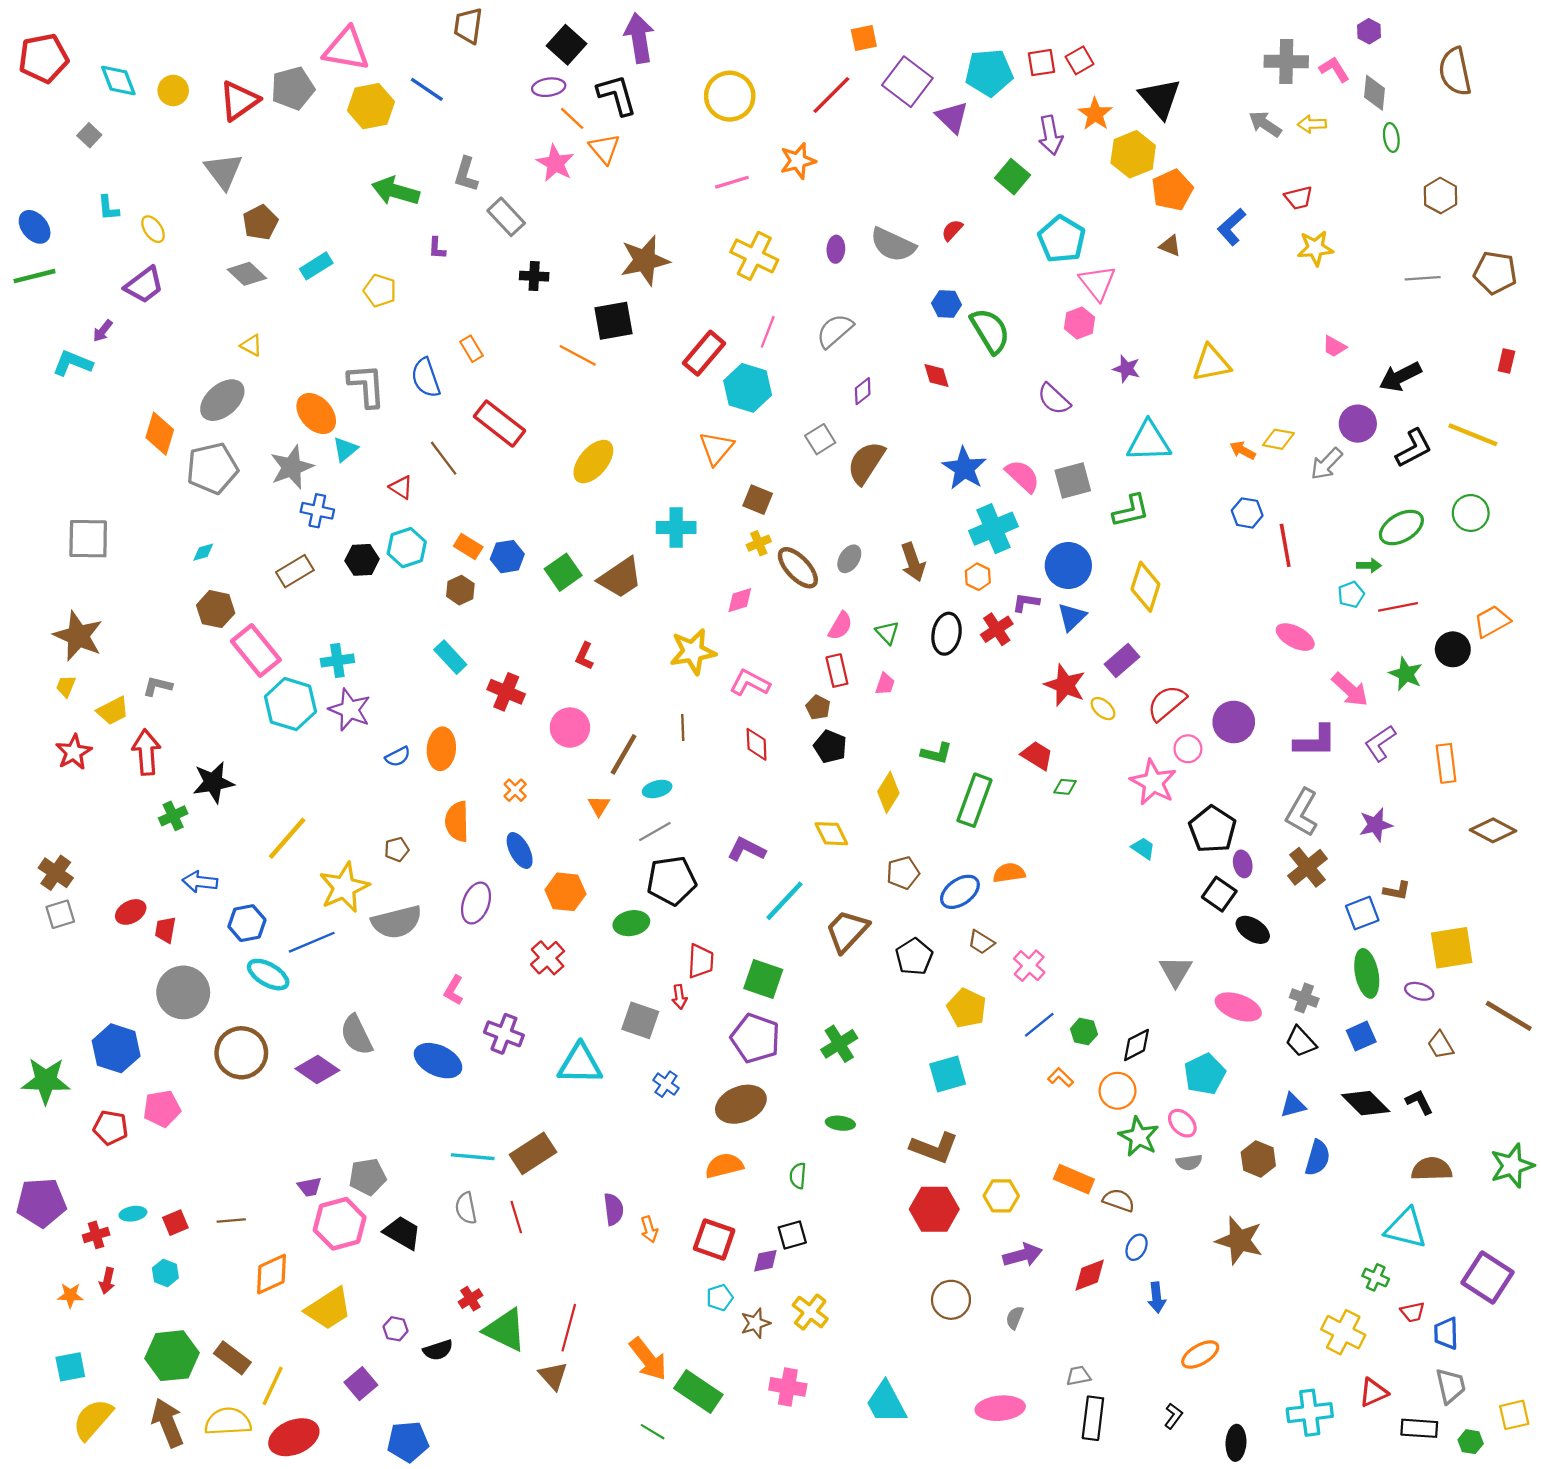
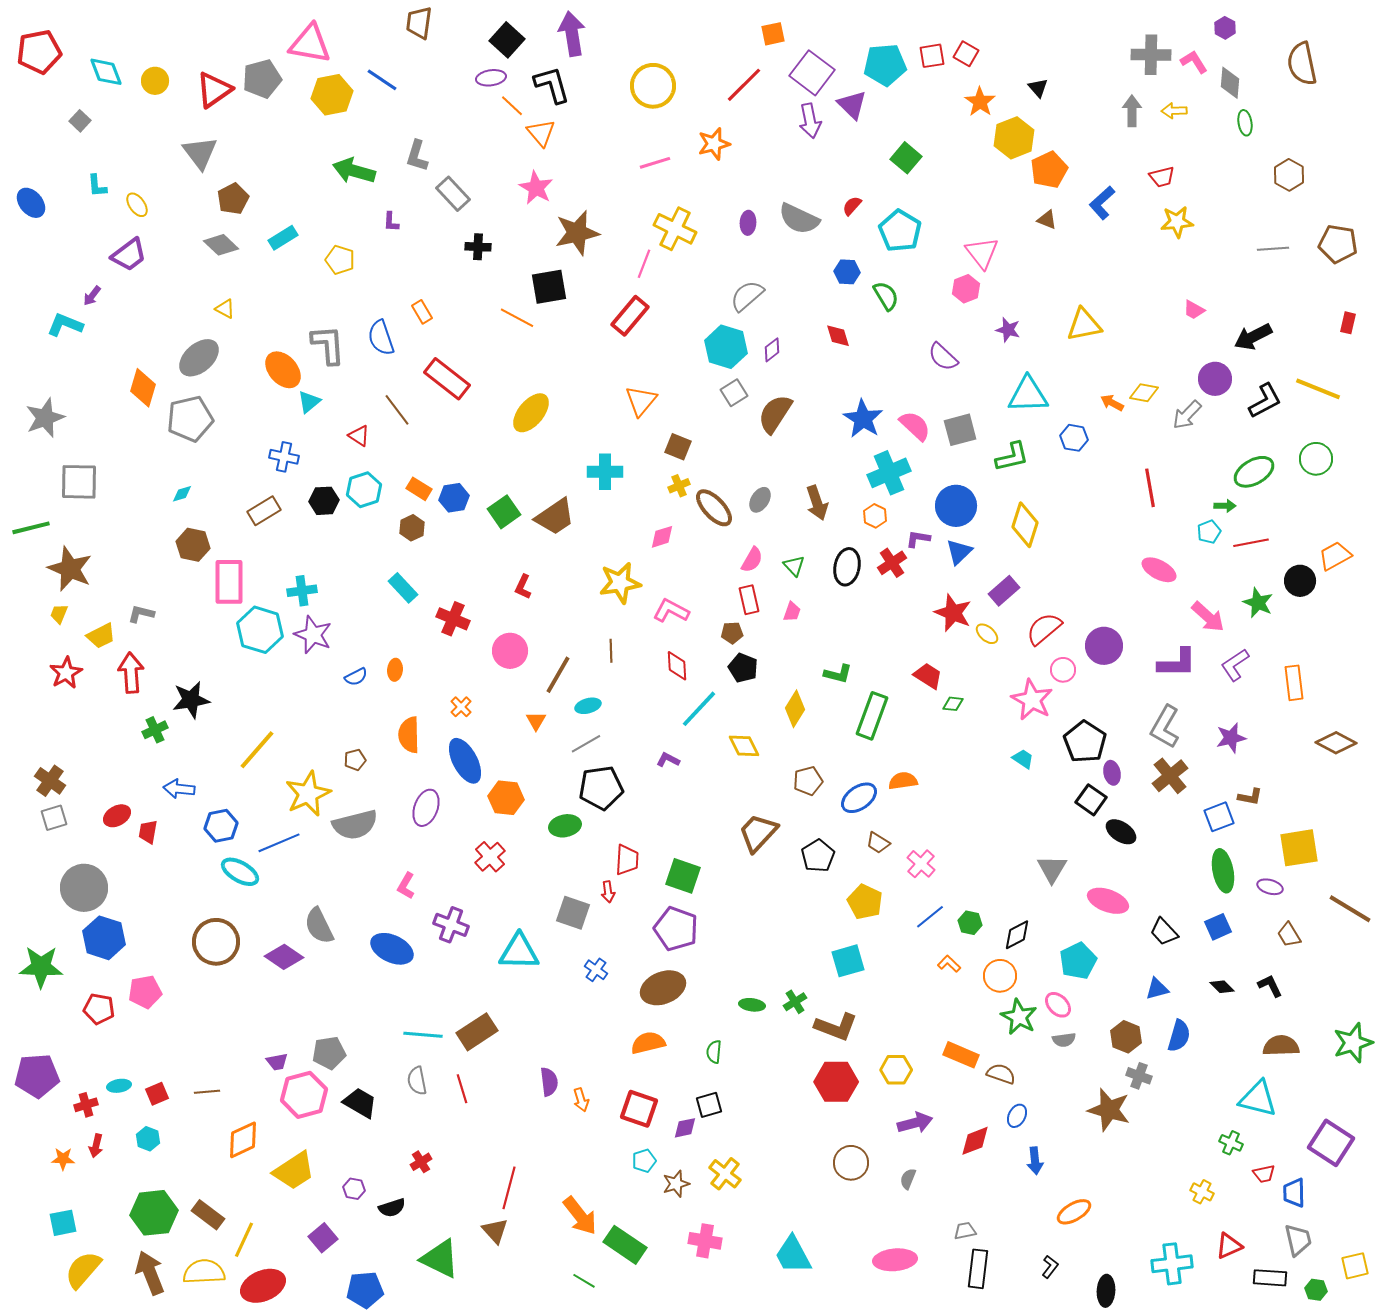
red square: (1080, 60) -> (966, 54), turned -30
black triangle: (1160, 98) -> (1038, 88), size x0.5
gray arrow: (1265, 124) -> (1132, 111), turned 56
purple arrow: (1050, 135) -> (810, 121), moved
pink star: (555, 163) -> (536, 188), moved
cyan pentagon: (1062, 239) -> (900, 231), moved
green line: (35, 276) -> (31, 528), moved
green semicircle: (990, 331) -> (886, 296), size x0.7
pink line: (768, 332) -> (644, 264), moved
cyan hexagon: (748, 388) -> (726, 347), moved
gray star: (292, 467) -> (45, 418), moved
blue hexagon: (1247, 513) -> (1074, 438), moved
pink rectangle: (256, 650) -> (229, 582), turned 39
brown pentagon: (818, 707) -> (732, 633), turned -30
orange ellipse: (441, 749) -> (395, 670), size x0.6
purple L-shape: (746, 849) -> (668, 760), size x0.7
blue ellipse: (520, 850) -> (465, 761), size x1.4
cyan line: (784, 901) -> (699, 709), moved
gray circle: (183, 992) -> (84, 888), moved
gray cross: (1304, 998) -> (1139, 1076), moved
green cross: (839, 1044) -> (795, 1002), moved, size x0.7
black diamond: (1366, 1103) -> (1222, 987), size x0.6
green triangle: (505, 1330) -> (440, 1259), moved
yellow cross: (1343, 1332) -> (1202, 1192), size x0.6

